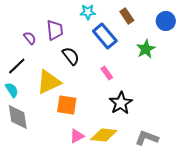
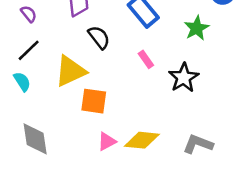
purple semicircle: (30, 38) -> (29, 14), moved
black star: (121, 103) -> (184, 78), moved
gray diamond: (18, 117) -> (35, 139), moved

